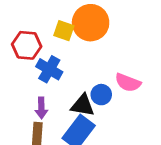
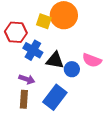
black triangle: (83, 105) -> (55, 60), moved
purple arrow: (41, 108) -> (27, 79), turned -70

